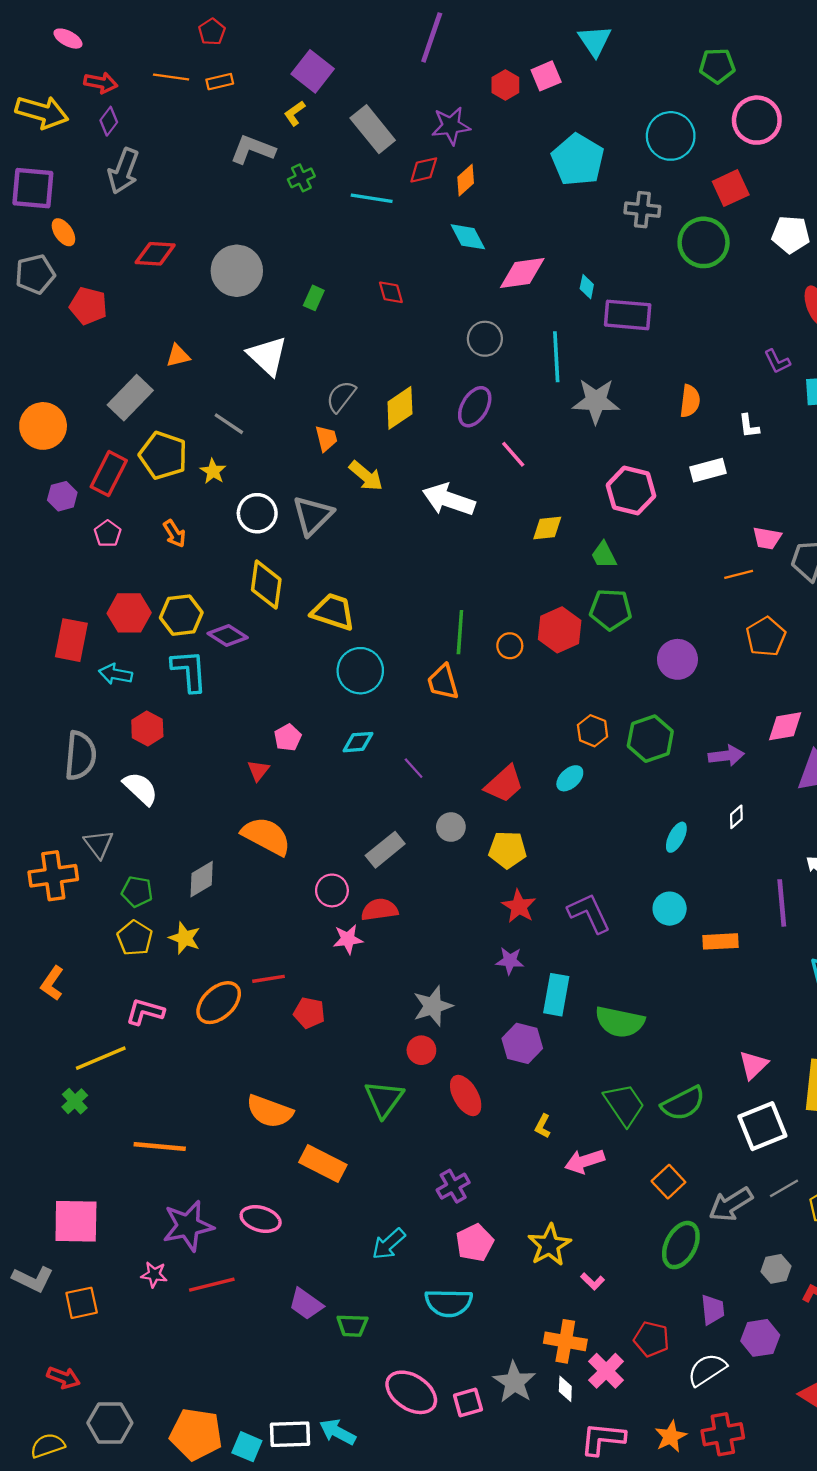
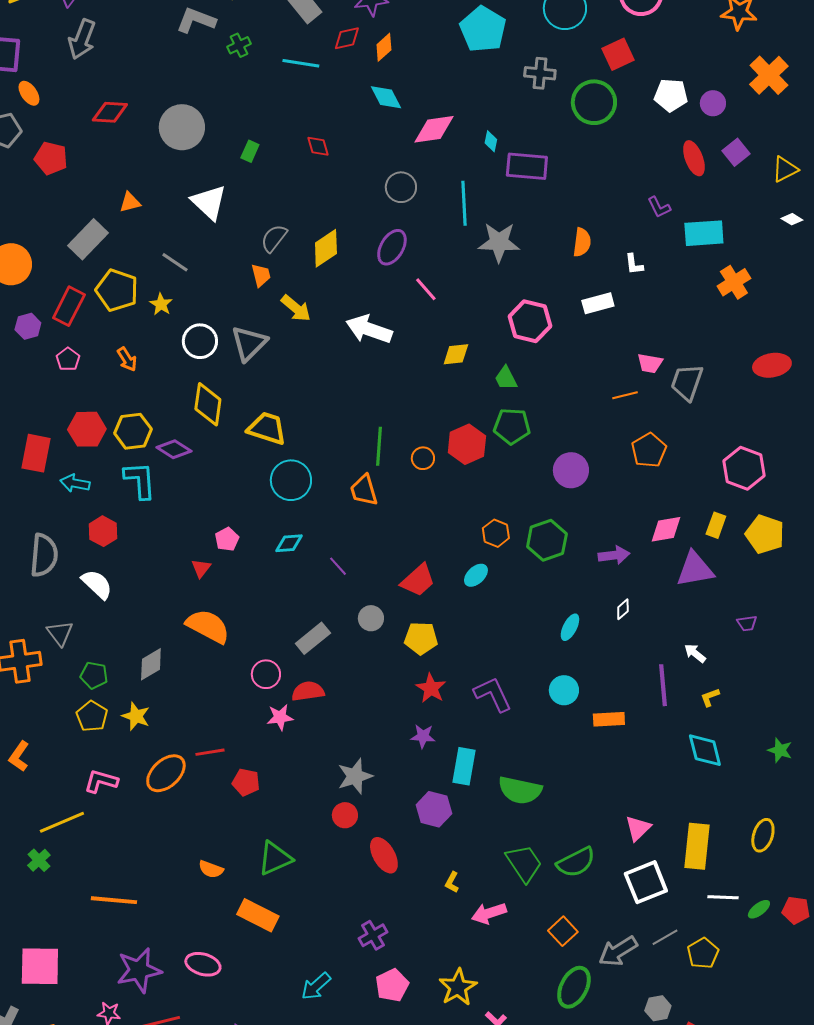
green triangle: (384, 1099) -> (275, 858), moved, turned 30
orange semicircle: (270, 1111) -> (211, 869), size x0.6

